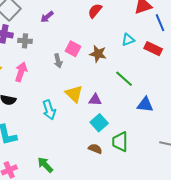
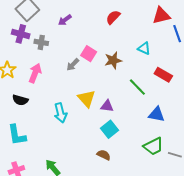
cyan triangle: (128, 40) -> (144, 48), turned 40
red rectangle: (153, 49) -> (163, 75), moved
brown star: (98, 54) -> (113, 60), turned -30
gray arrow: (58, 61) -> (73, 65), turned 56
green trapezoid: (120, 142) -> (153, 146), moved, turned -120

